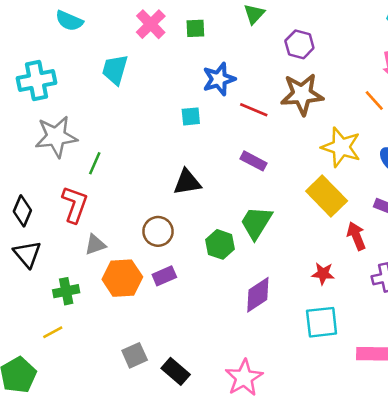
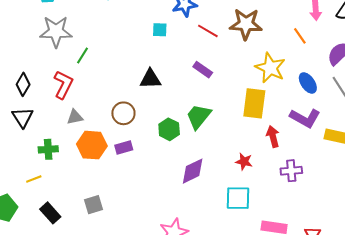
yellow rectangle: (327, 196) -> (254, 103), turned 44
black rectangle: (176, 371) -> (50, 213), moved

